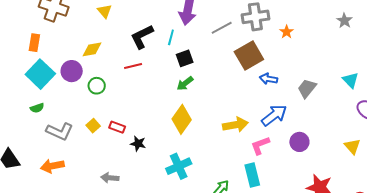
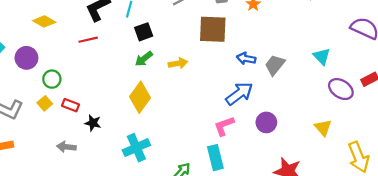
yellow diamond: (92, 49) -> (44, 21), turned 40
brown square: (249, 55) -> (213, 29), turned 32
purple circle: (72, 71) -> (26, 58), moved
blue arrow: (268, 79) -> (246, 59), moved
green circle: (97, 86) -> (52, 79), moved
yellow arrow: (235, 125) -> (178, 63), moved, size x0.7
gray arrow: (110, 178) -> (66, 147), moved

